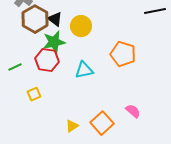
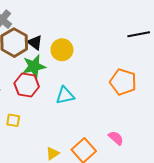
orange pentagon: (123, 54) -> (123, 82), moved
yellow square: (34, 94) -> (13, 120), turned 32

